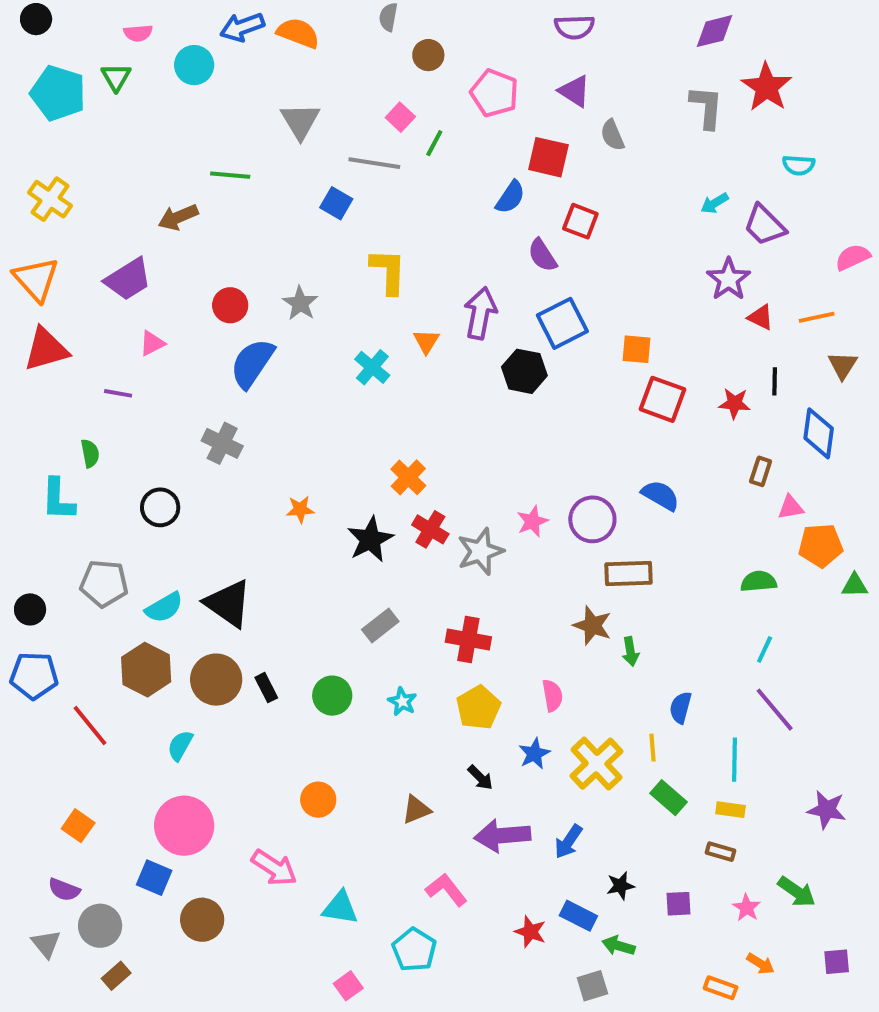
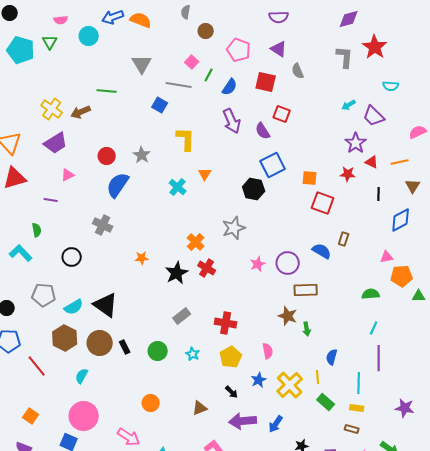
blue semicircle: (510, 197) -> (230, 87), moved
yellow cross: (50, 199) -> (52, 109), moved
purple arrow: (480, 313) -> (232, 121), moved, turned 145
red star: (735, 403) -> (348, 174), moved
blue diamond: (819, 433) -> (401, 220), turned 55
brown rectangle: (761, 471) -> (344, 239), moved
cyan L-shape: (58, 499) -> (21, 253), turned 135
gray star: (480, 551) -> (234, 228), moved
purple line: (775, 710) -> (379, 358), turned 40

